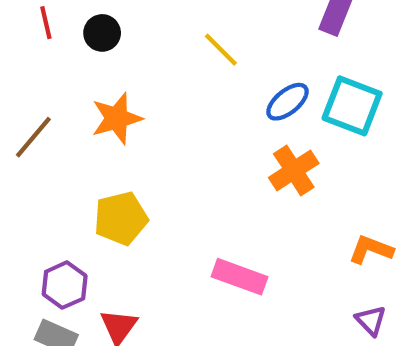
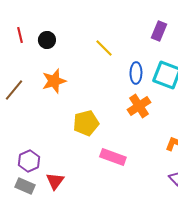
blue ellipse: (287, 102) -> (136, 73), turned -50
yellow pentagon: (121, 218) -> (86, 123), moved

